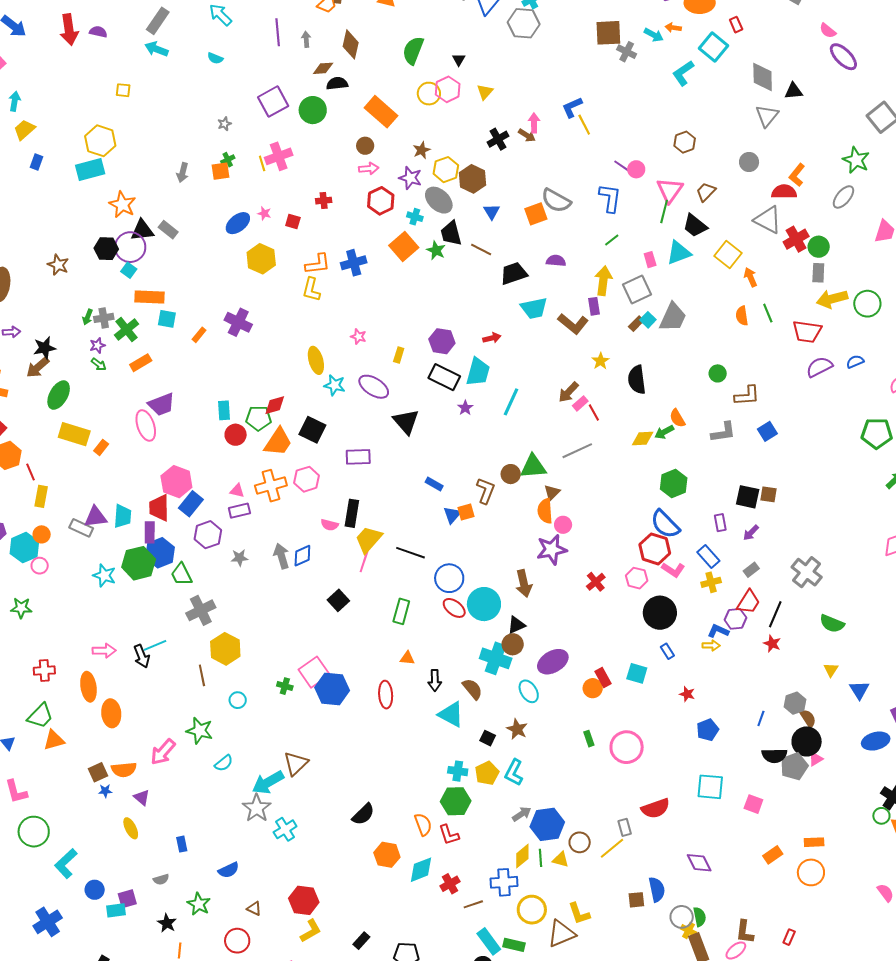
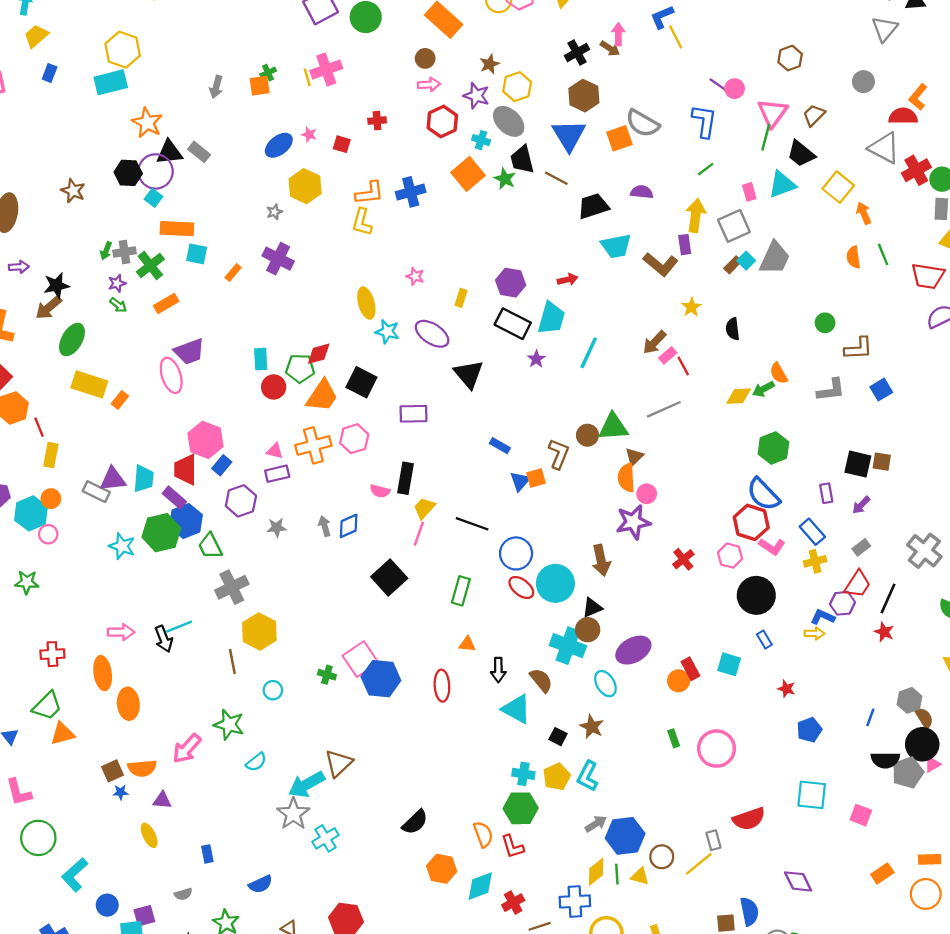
gray star: (224, 124) -> (274, 212), moved
brown hexagon: (473, 179) -> (584, 96), moved
blue triangle: (492, 212) -> (569, 135), size x1.8
black semicircle: (637, 380) -> (733, 329), size x0.7
blue rectangle: (191, 504) -> (222, 465), size x0.7
purple rectangle: (150, 532) -> (174, 498), turned -50
yellow trapezoid: (369, 539) -> (424, 508), size x0.7
gray arrow: (281, 556) -> (325, 526), size x0.7
black square: (338, 600) -> (389, 577), size x1.4
purple triangle: (142, 798) -> (162, 800), turned -36

